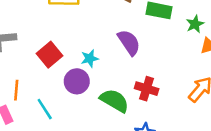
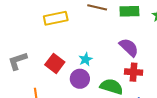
purple semicircle: (129, 42) -> (129, 47), moved

